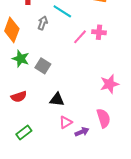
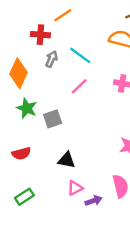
gray arrow: (43, 23) -> (51, 59), moved
pink line: (80, 37) -> (79, 86), moved
gray square: (43, 66) -> (53, 119), turned 35

